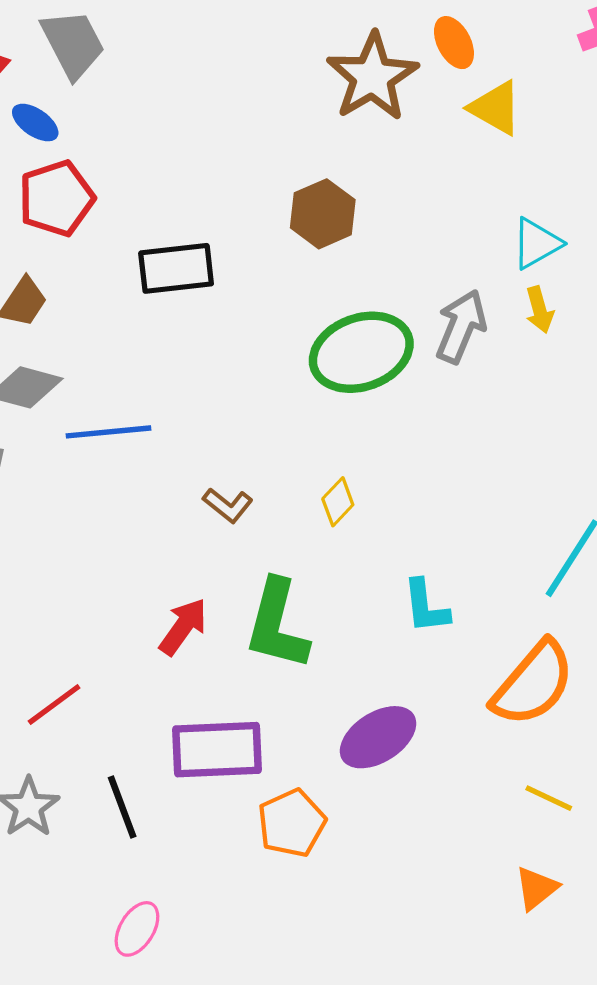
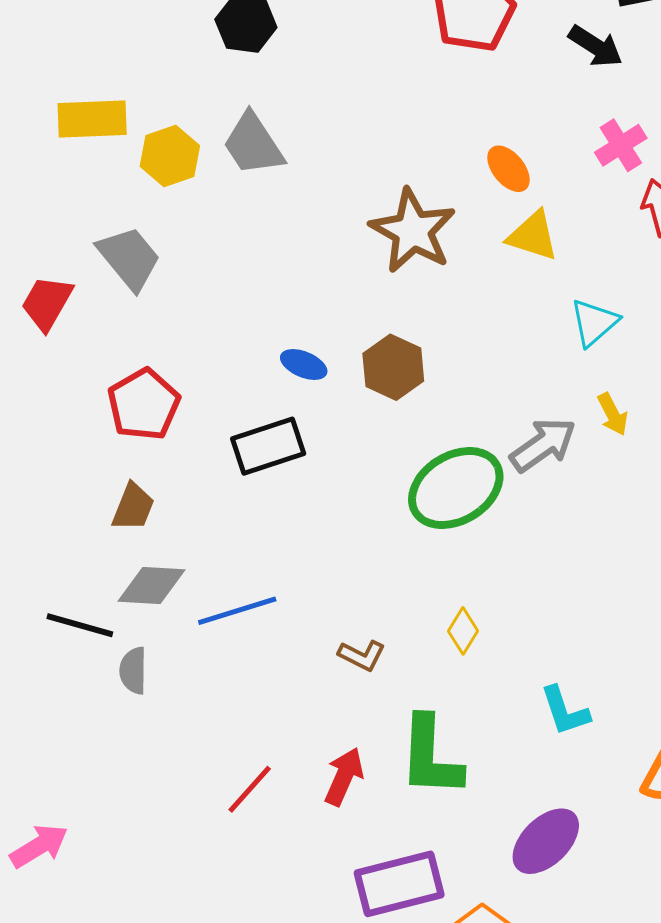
orange ellipse: (454, 43) -> (508, 169), moved
blue ellipse: (35, 123) -> (304, 365), moved
cyan triangle: (536, 243) -> (594, 322), moved
gray arrow: (461, 326) -> (543, 445), turned 44
red line: (54, 705) -> (250, 789), moved

